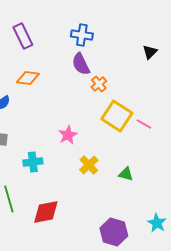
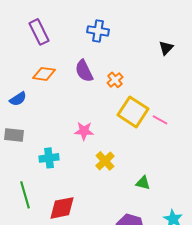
purple semicircle: (81, 64) -> (84, 71), moved
pink star: (68, 135) -> (84, 131), turned 30
green triangle: (126, 174) -> (143, 183), moved

